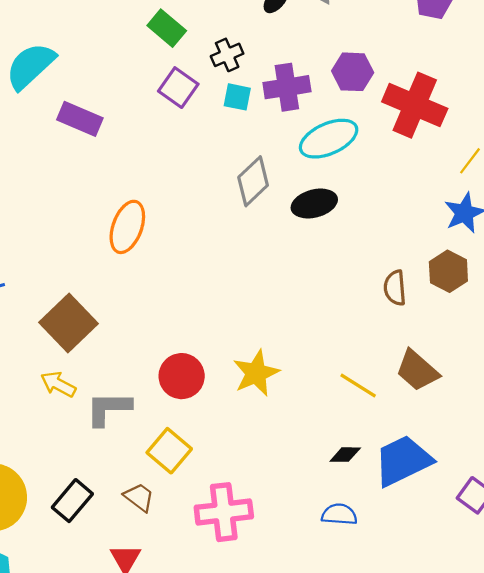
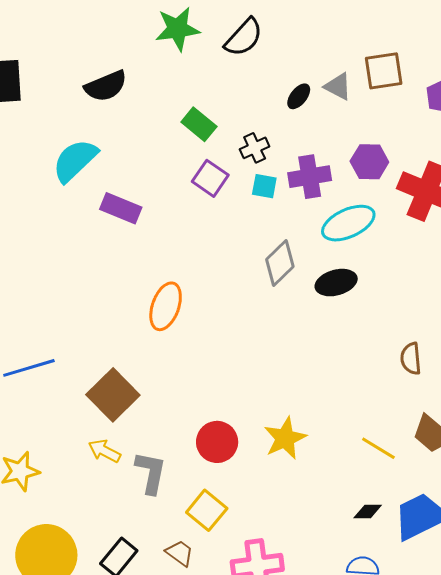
gray L-shape: (109, 409) -> (151, 473), turned 102

